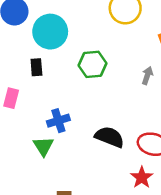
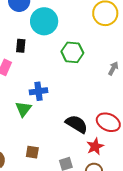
black rectangle: (36, 67) -> (21, 46), moved
black semicircle: (110, 137) -> (77, 124), moved

